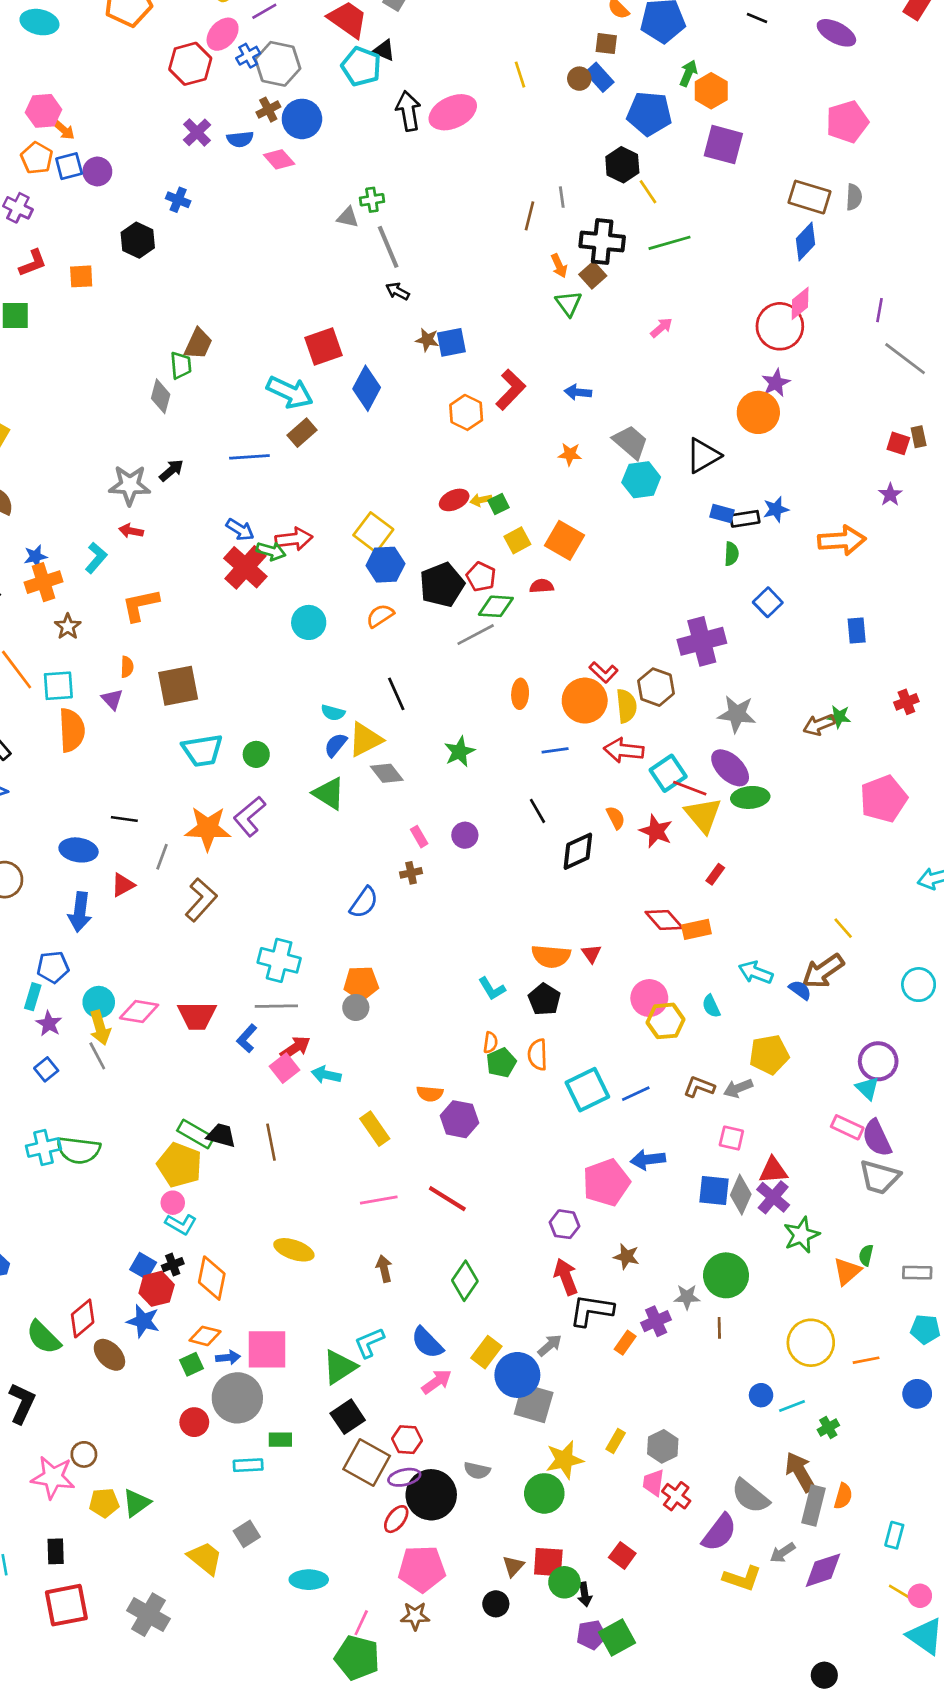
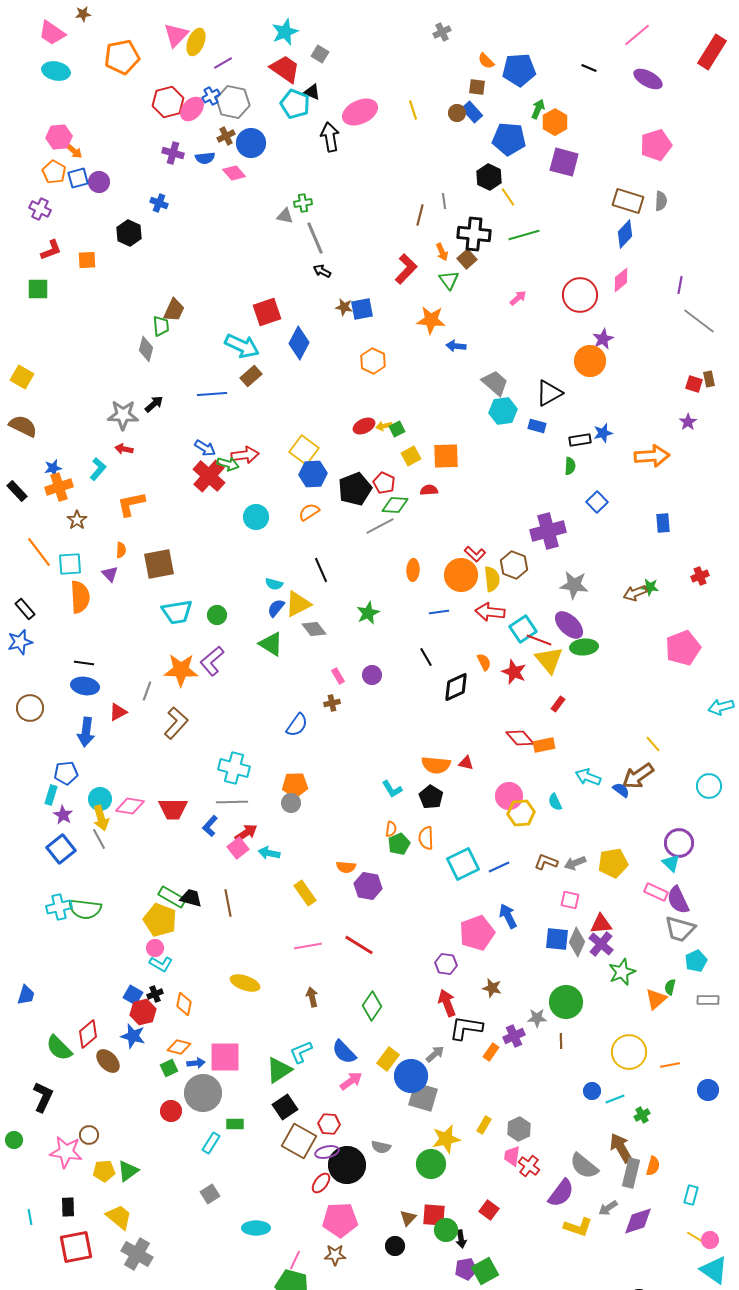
pink ellipse: (223, 34) -> (192, 109), moved
pink ellipse: (453, 112) -> (360, 112), moved
purple cross: (197, 132) -> (173, 153), turned -30
red circle: (780, 326) -> (580, 295), moved
red L-shape: (511, 390) -> (406, 269), moved
orange star: (570, 454) -> (431, 320), moved, size x1.6
blue rectangle: (722, 513) -> (537, 426), moved
orange square: (564, 540) -> (446, 456), turned -32
black line: (124, 819) -> (84, 663), moved
red triangle: (591, 954) -> (466, 763), turned -42
yellow pentagon: (769, 1055) -> (613, 863), moved
blue square: (46, 1069) -> (61, 849), size x1.6
blue arrow: (648, 1160) -> (508, 916), turned 70
orange diamond: (212, 1278) -> (184, 1004), size x0.7
cyan pentagon: (925, 1329) -> (696, 961), moved, turned -30
cyan rectangle: (248, 1465) -> (211, 1143), turned -55
yellow trapezoid: (205, 1558) -> (119, 1217), moved

